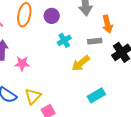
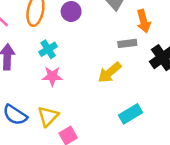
cyan cross: (64, 40) -> (48, 49), moved
pink star: (22, 64) -> (52, 76), moved

